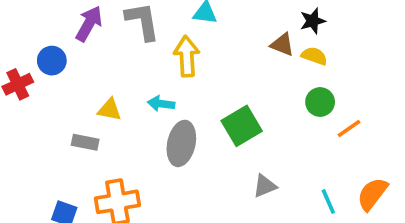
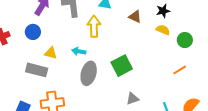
brown triangle: (282, 45) -> (135, 17), moved
blue circle: (52, 61) -> (33, 32), moved
green circle: (320, 102) -> (185, 40), moved
gray rectangle: (85, 142) -> (37, 70), size x1.5

